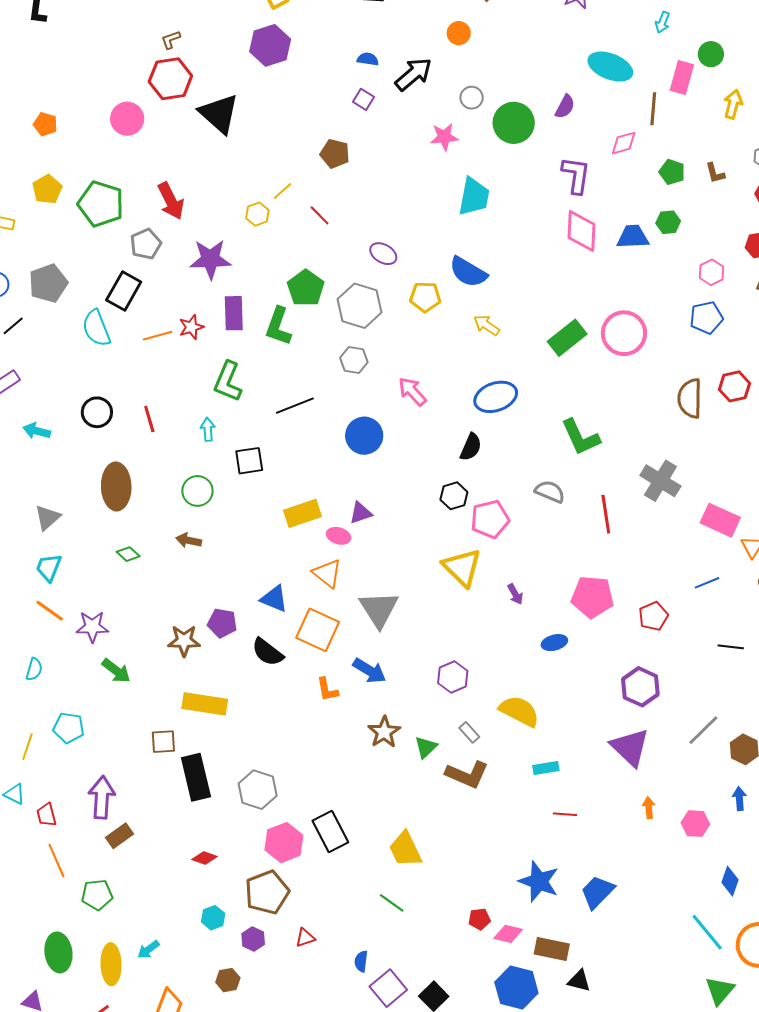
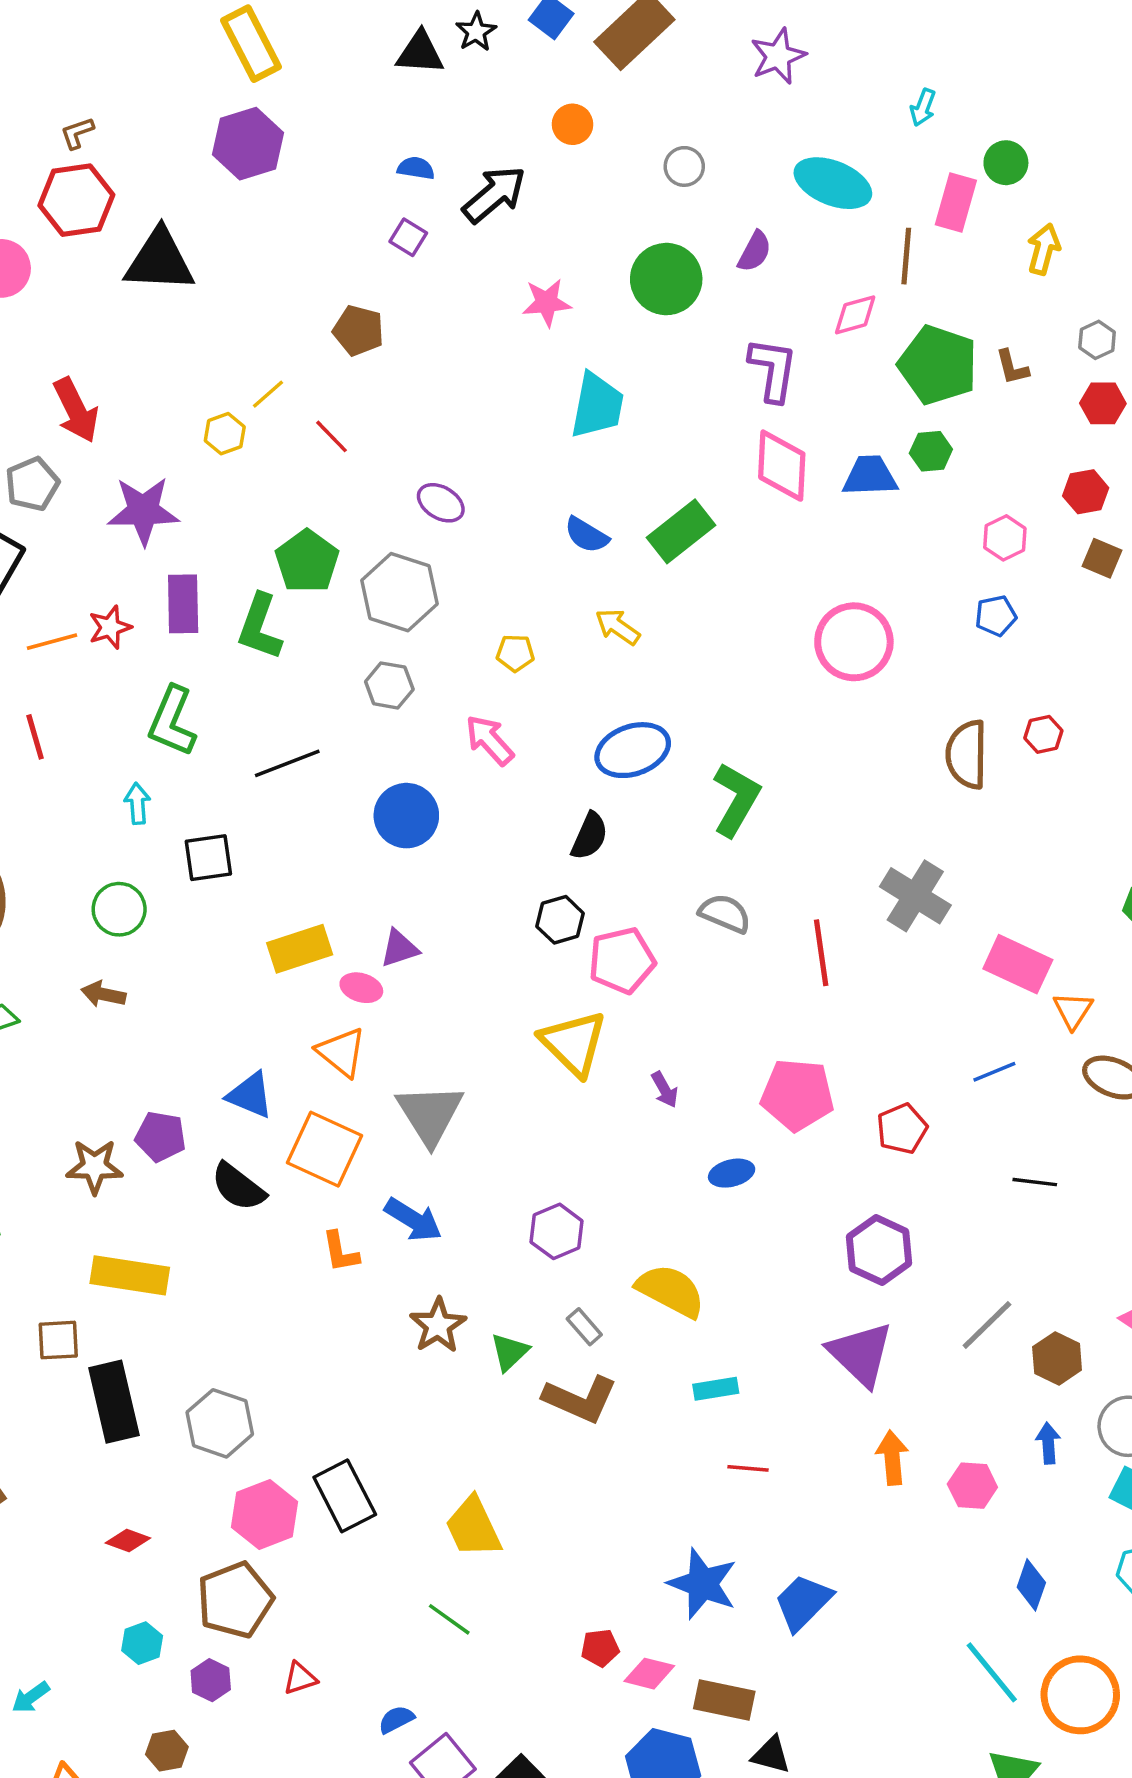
gray circle: (472, 98) -> (684, 166), moved
black triangle: (219, 114) -> (160, 261), turned -39
green pentagon: (672, 172) -> (938, 365), size x1.8
blue semicircle: (468, 272) -> (587, 535), size x0.7
yellow pentagon: (425, 297) -> (515, 653), moved, size x0.7
blue pentagon: (706, 318) -> (996, 616), size x0.7
green rectangle: (567, 338) -> (681, 531), moved
red hexagon: (734, 386) -> (1043, 734), size x0.7
red line: (149, 419) -> (35, 737), moved
green L-shape: (580, 437) -> (736, 799), moved, turned -126
orange arrow: (649, 808) -> (892, 1458), size x1.4
blue semicircle: (361, 961) -> (396, 1719), turned 55

